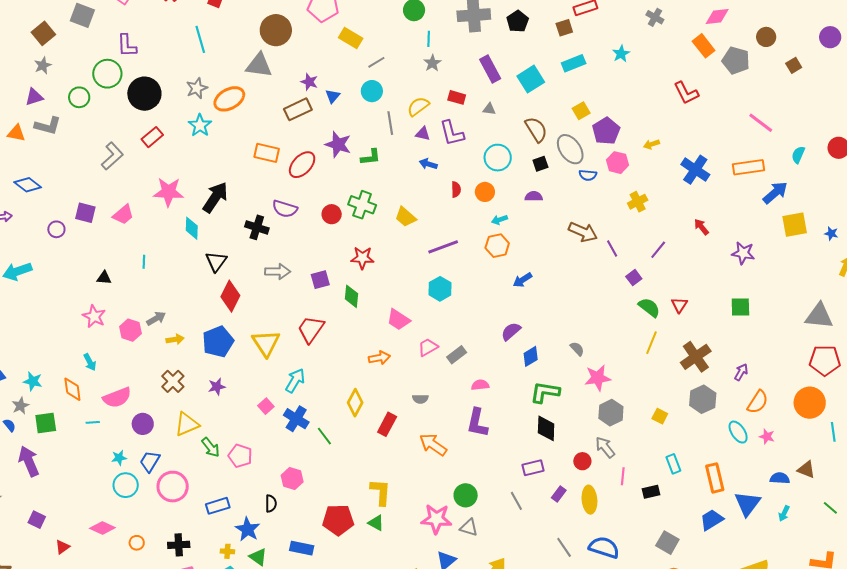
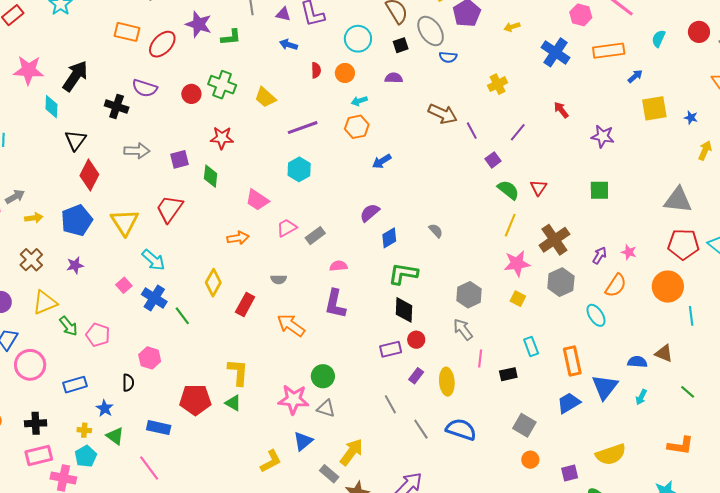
pink hexagon: (618, 163) -> (581, 15), moved
blue arrow: (775, 193) -> (635, 76), size x0.6
pink star: (598, 378) -> (517, 264), moved
cyan arrow: (295, 381) -> (153, 260), turned 100
pink star: (767, 437) -> (629, 252), moved
red circle: (582, 461) -> (416, 340), moved
gray line: (516, 501) -> (390, 404), moved
blue star: (248, 529) -> (105, 408), size x0.7

